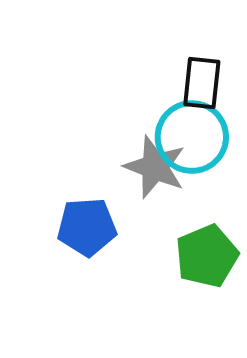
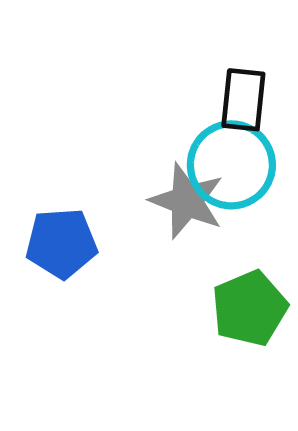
blue pentagon: (87, 227) -> (61, 243), moved

